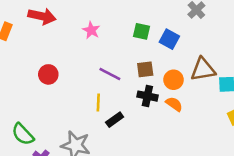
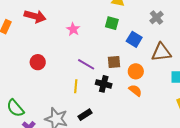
green square: (141, 31) -> (112, 23), moved
brown triangle: (203, 69) -> (161, 52), moved
black cross: (147, 96) -> (104, 84), moved
black rectangle: (115, 120) -> (85, 115), moved

